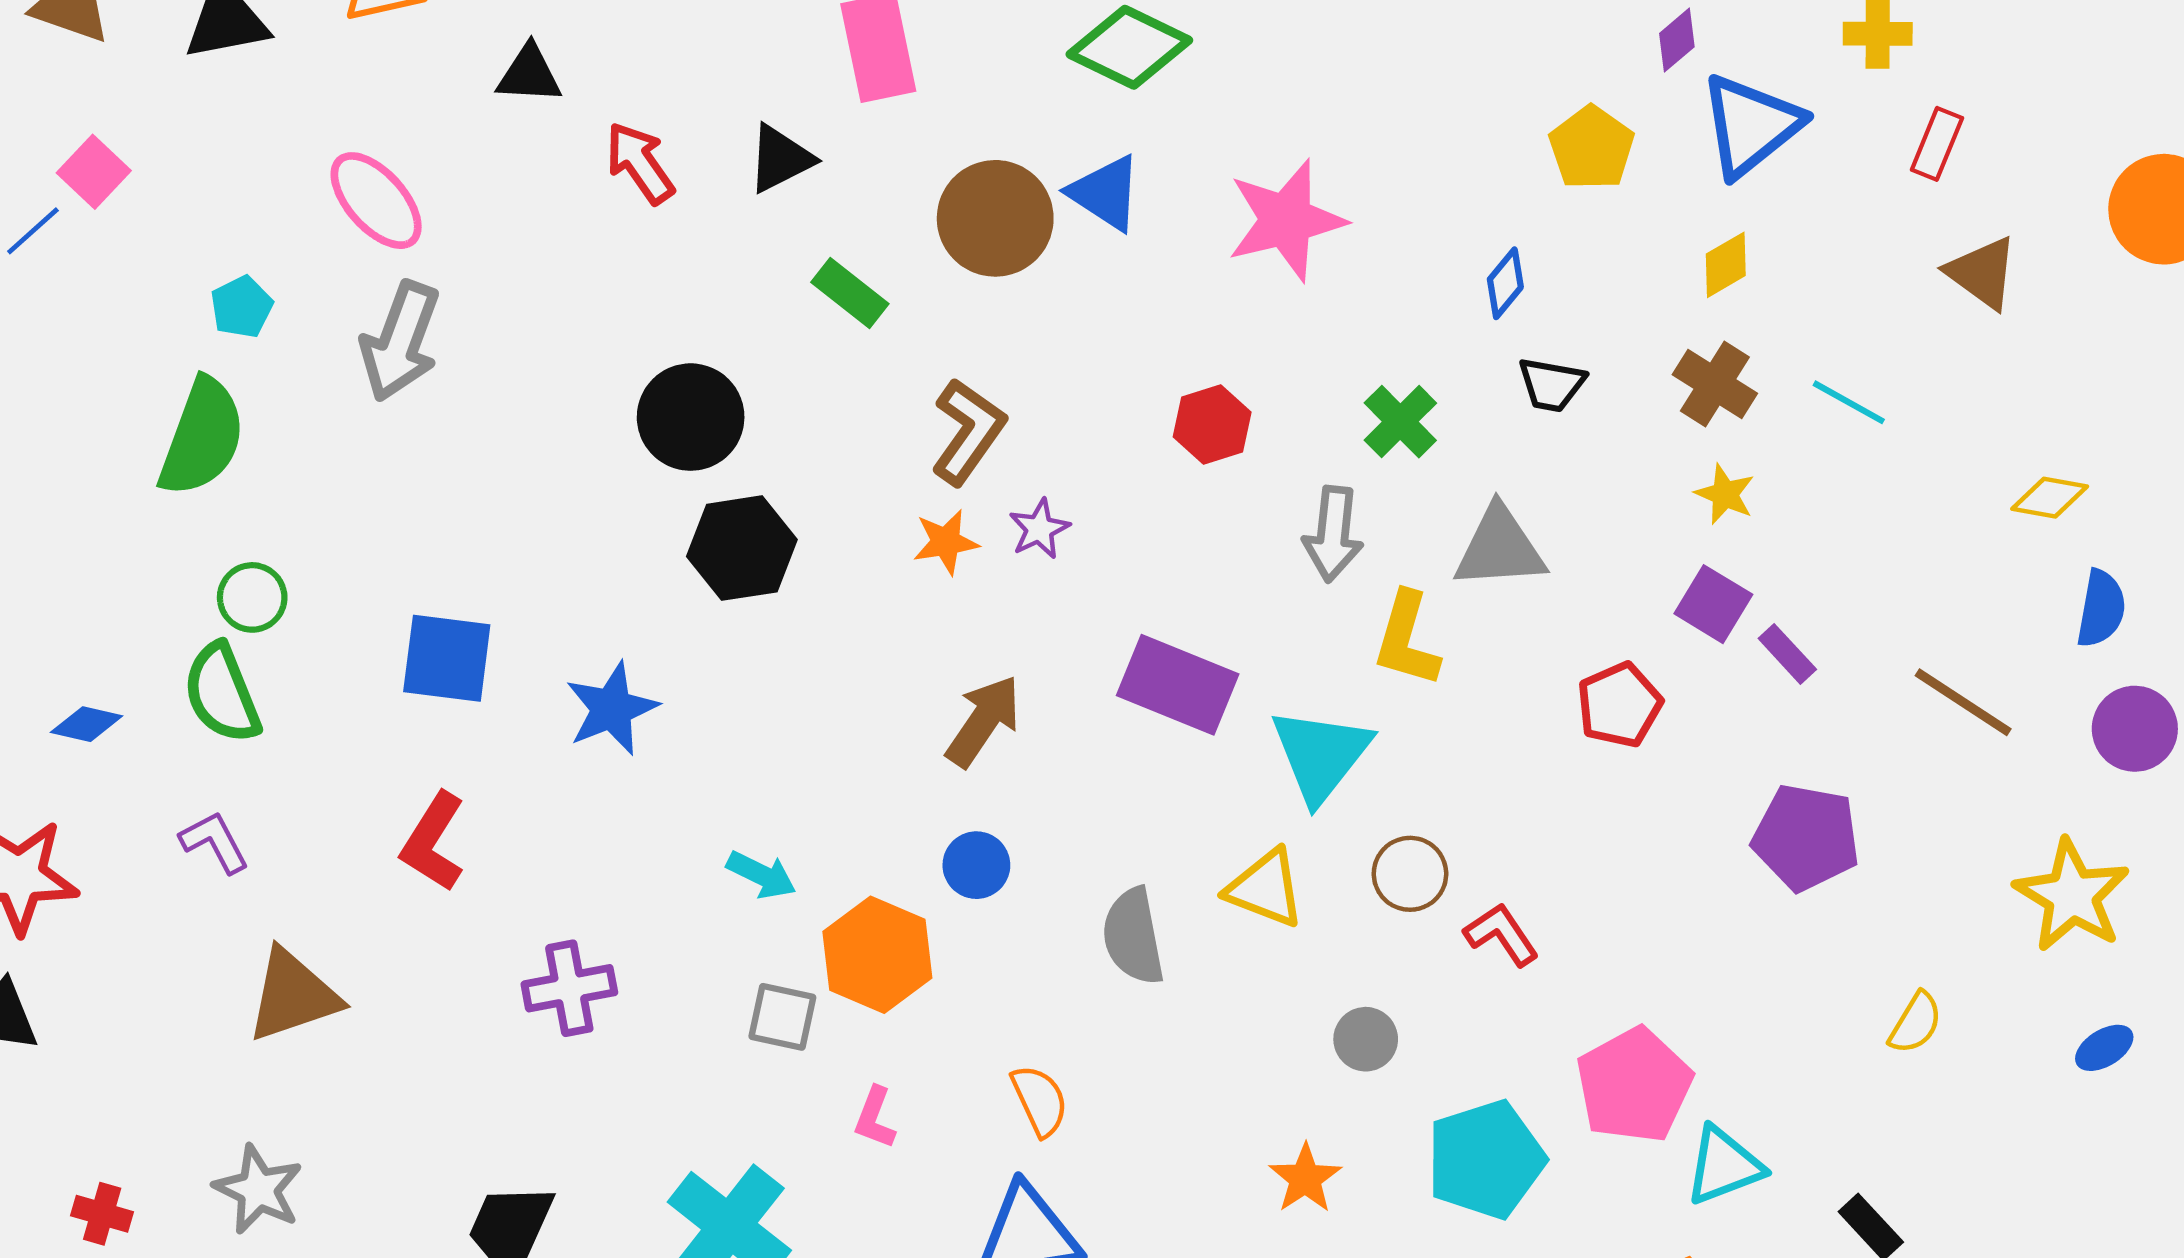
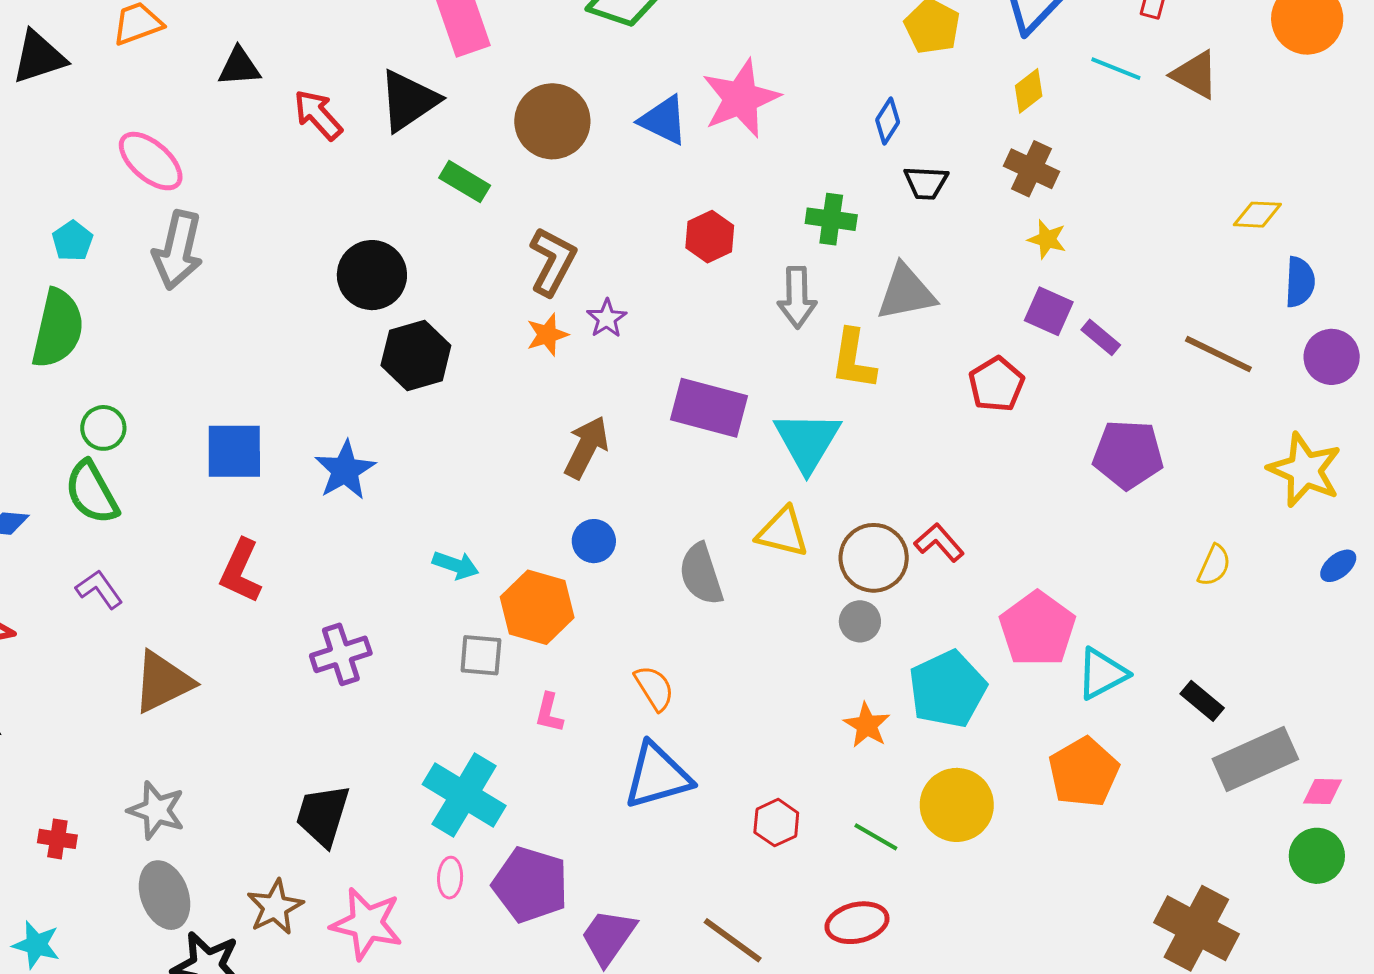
black triangle: (780, 159) -> (409, 101), size x1.4
blue triangle: (1105, 193) -> (663, 120), moved
cyan line: (1849, 402) -> (1116, 69), moved
green cross: (1400, 422) -> (831, 219), turned -30
brown circle: (1410, 874) -> (874, 558), moved, size x1.4
orange star: (1305, 1178) -> (867, 725), moved

